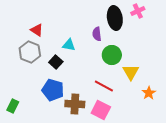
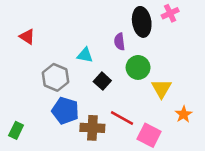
red triangle: (37, 30) -> (27, 37), moved
gray hexagon: (30, 52) -> (55, 77), moved
black square: (56, 62) -> (102, 81), moved
red line: (104, 86) -> (122, 118), moved
pink square: (101, 110) -> (149, 135), moved

